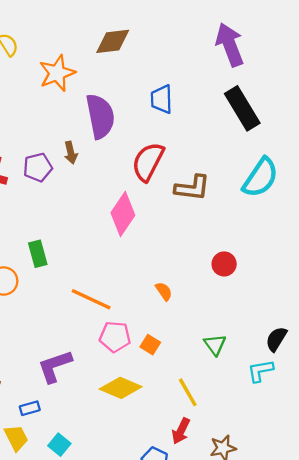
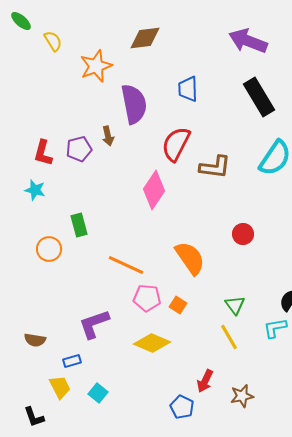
purple arrow: (230, 45) -> (248, 41), turned -48
orange semicircle: (164, 291) -> (190, 258), size x2.0
yellow line: (188, 392) -> (229, 337), moved

